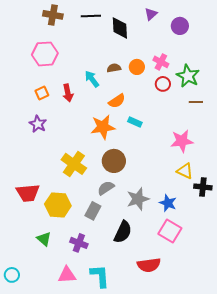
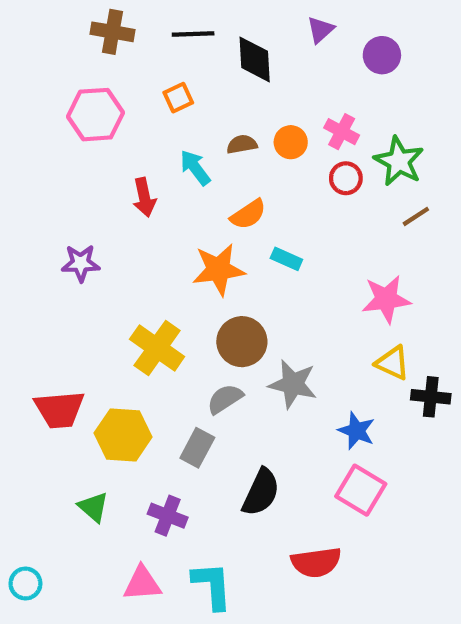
orange square: (42, 93) -> (178, 98), moved
brown line: (196, 102) -> (416, 216), turned -32
purple star: (38, 124) -> (81, 263), turned -30
gray star: (138, 199) -> (293, 384), moved, turned 30

